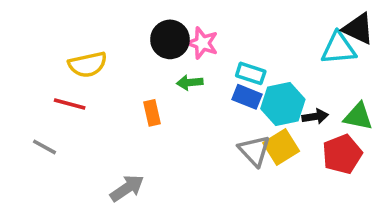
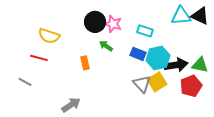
cyan triangle: (338, 48) -> (181, 16), moved
yellow semicircle: (88, 65) -> (49, 36), turned 30
cyan rectangle: (251, 73) -> (145, 31), moved
green arrow: (190, 82) -> (106, 46), turned 40
black arrow: (315, 117) -> (176, 65), size x1.6

